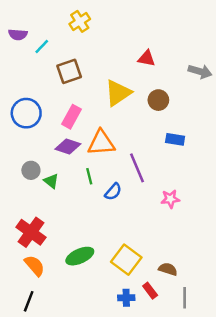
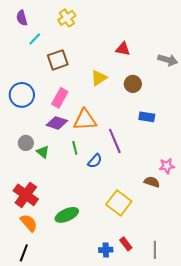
purple semicircle: (18, 35) -> (22, 18), moved, turned 70
yellow triangle: (118, 93) -> (99, 78), size x0.7
pink star: (170, 199) -> (167, 166), moved
yellow square: (126, 260) -> (119, 203), moved
brown semicircle: (168, 269) -> (152, 182), moved

